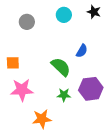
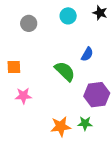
pink star: (22, 90) -> (23, 96), size x0.7
green star: (64, 95) -> (85, 123), moved
orange star: (42, 119) -> (61, 127), moved

